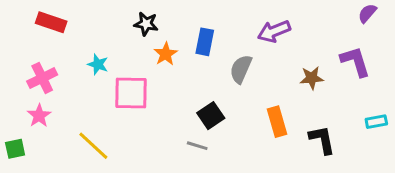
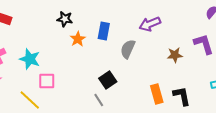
cyan star: (98, 64) -> (30, 59), moved, size x1.5
pink square: (131, 93) -> (47, 81), moved, size x0.7
orange rectangle: (277, 122) -> (157, 94), moved
gray line: (197, 146) -> (99, 100), turned 40

